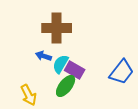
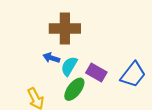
purple rectangle: (75, 70) -> (96, 72), moved

